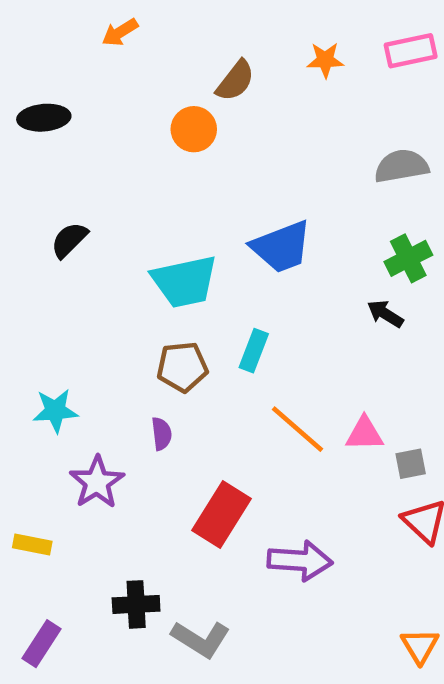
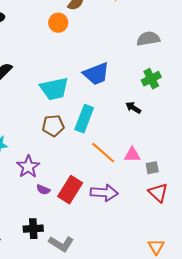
black arrow: (385, 314) -> (133, 108), moved
cyan rectangle: (254, 351) -> (84, 119), size x1.5
purple semicircle: (161, 434) -> (43, 190), moved, turned 120
purple star: (97, 482) -> (28, 167), moved
purple arrow: (300, 561) -> (104, 193), moved

